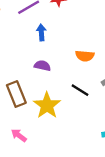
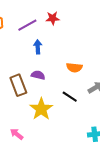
brown rectangle: (16, 94) -> (18, 85), moved

